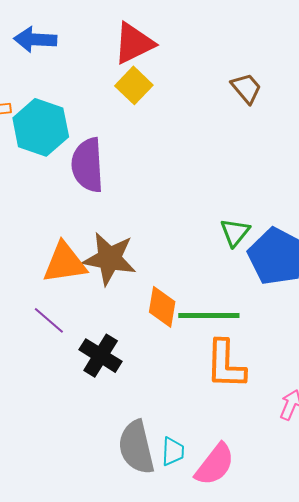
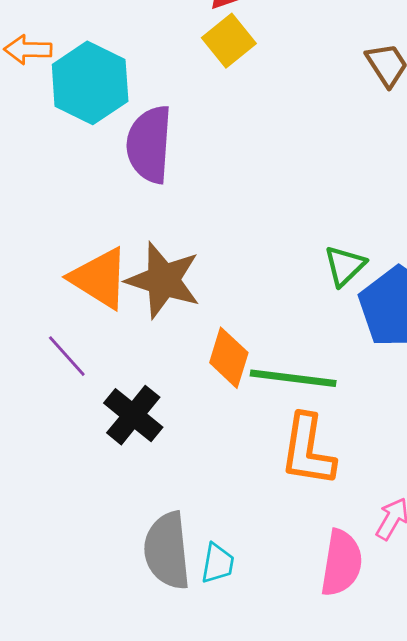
orange triangle: (65, 263) -> (99, 278), turned 33
pink semicircle: (215, 465) -> (341, 563), moved, turned -36

